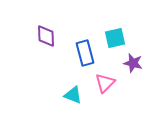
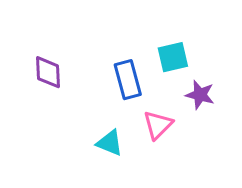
purple diamond: (46, 36) -> (48, 72), moved

